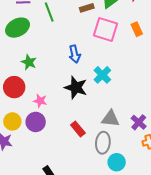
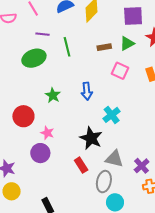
pink square: (105, 30) -> (120, 71), size x0.7
green star: (29, 62) -> (53, 95), moved
black star: (76, 87) -> (91, 138), moved
yellow circle: (12, 121) -> (12, 191), moved

